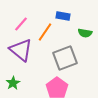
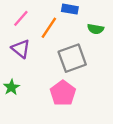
purple triangle: (21, 50) -> (21, 49), size x0.7

